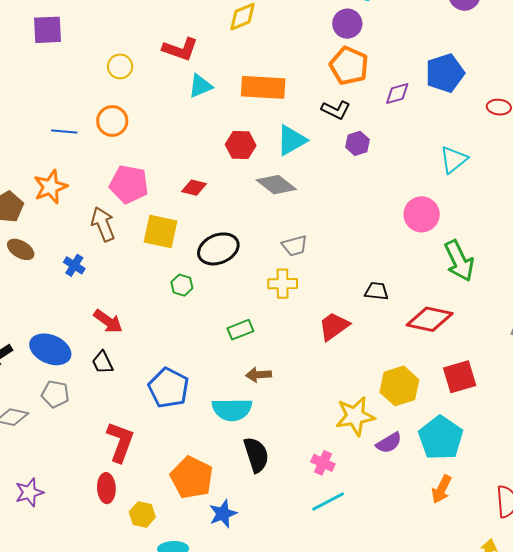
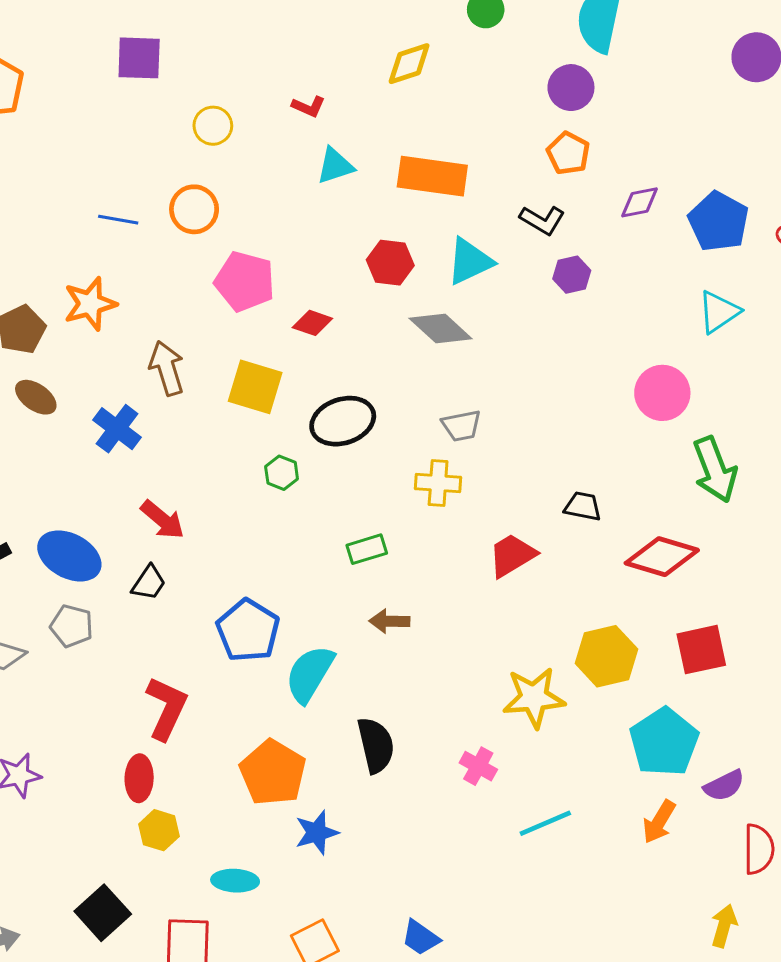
purple square: (47, 30) -> (139, 58), moved
red L-shape: (180, 49) -> (309, 106), size x0.6
orange pentagon: (349, 66) -> (568, 153), size x0.7
blue pentagon: (445, 73) -> (719, 221), moved, turned -30
pink pentagon: (129, 184) -> (245, 281), moved
blue cross: (74, 265) -> (117, 429), size x1.4
black trapezoid: (103, 362) -> (149, 583), turned -125
cyan semicircle: (232, 410) -> (310, 674), moved, turned 117
purple semicircle: (389, 443) -> (724, 786), moved
cyan line: (328, 501) -> (545, 823), moved
yellow hexagon: (142, 515) -> (159, 830), moved

